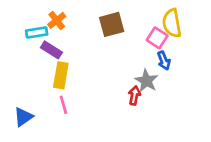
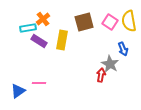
pink square: (157, 38) -> (110, 22), moved
yellow rectangle: (61, 75) -> (62, 40), moved
pink line: (63, 105) -> (39, 83), moved, turned -72

